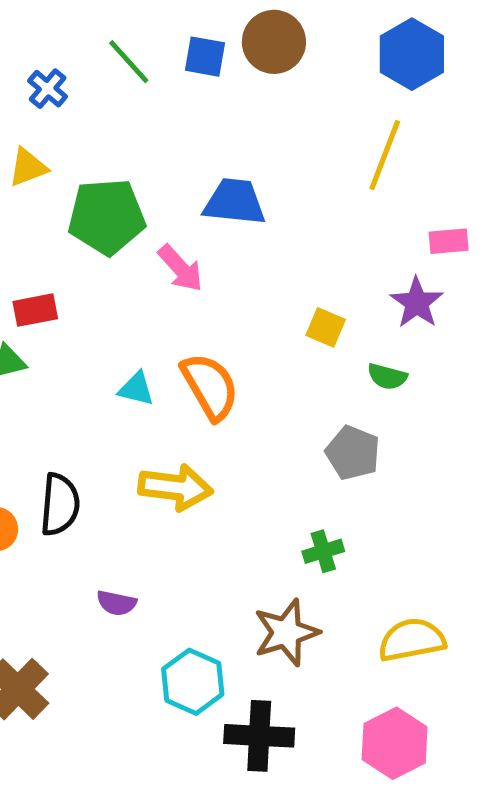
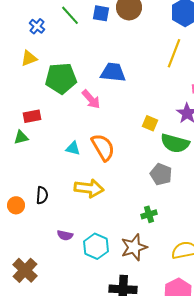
green semicircle: (387, 377) -> (175, 143), size x1.8
black semicircle: (60, 505) -> (42, 195), size x0.7
cyan hexagon: (193, 682) -> (96, 246), moved

